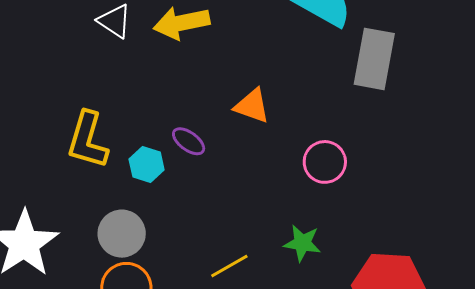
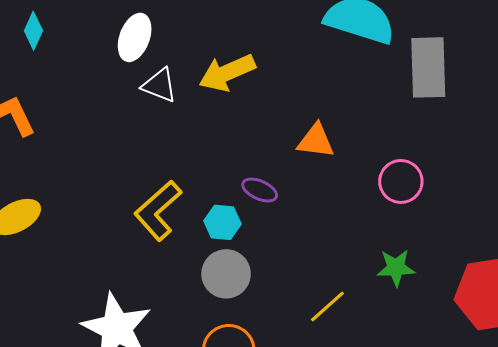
yellow L-shape: (88, 140) -> (158, 211), turned 44
gray circle: (122, 234) -> (226, 274), moved

